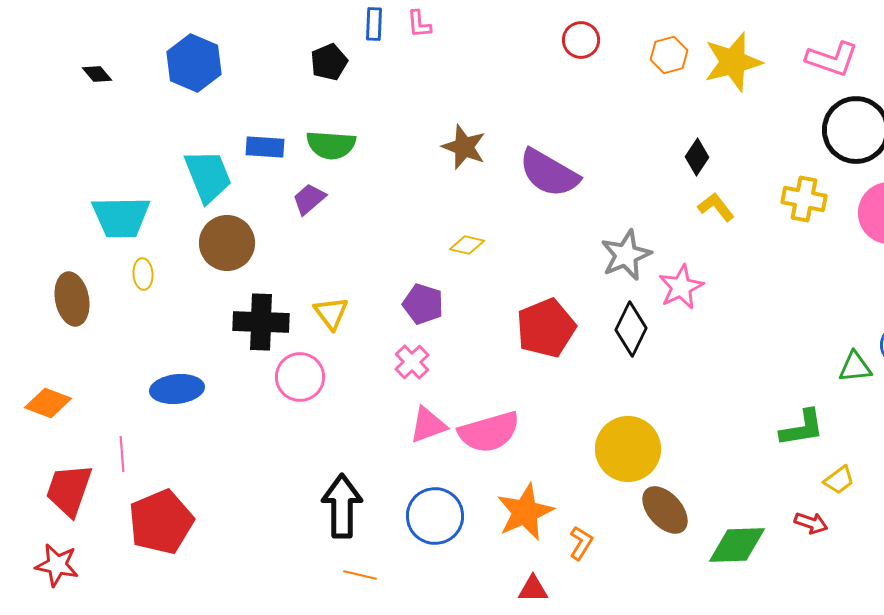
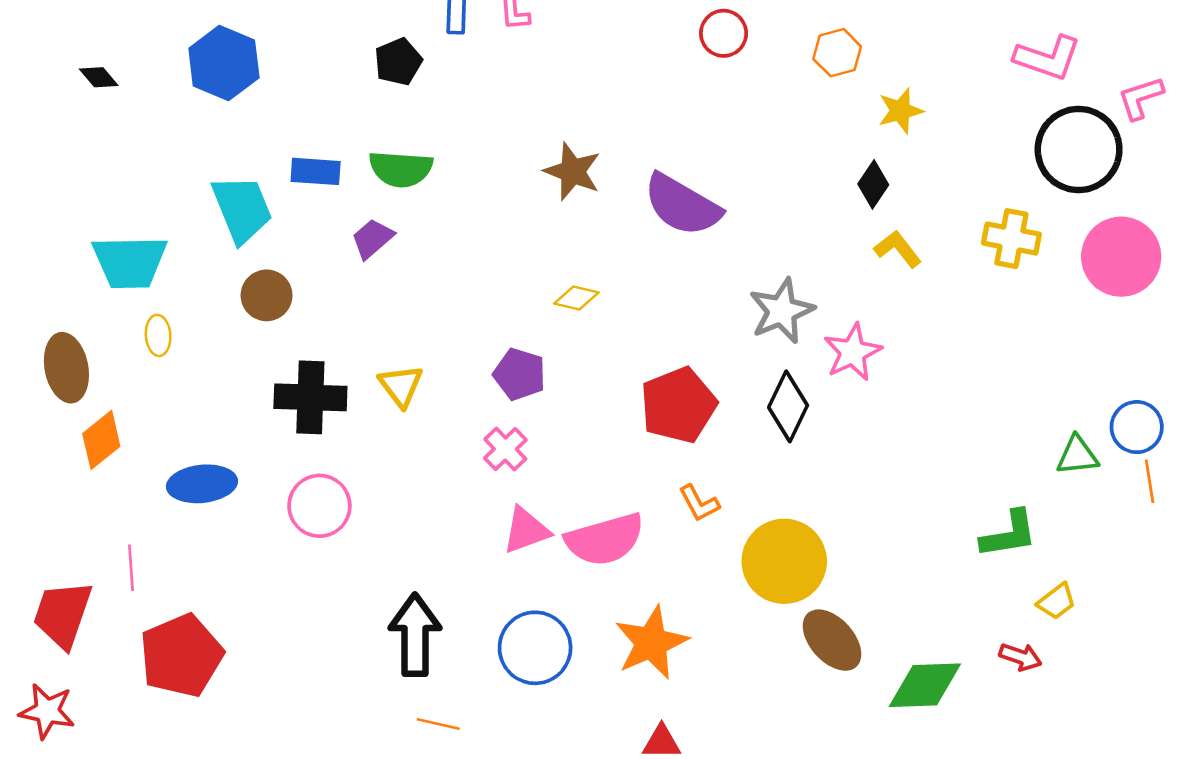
yellow star: (733, 62) -> (900, 111), moved, size x0.6
brown circle: (227, 243) -> (267, 295), size x0.7
pink circle: (300, 377) -> (319, 506), moved
orange diamond: (48, 403) -> (101, 440), moved, turned -60
orange L-shape: (581, 543) -> (699, 503), moved, turned 120

